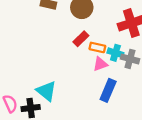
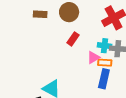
orange rectangle: (97, 47) -> (105, 63), moved

